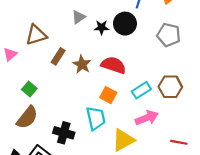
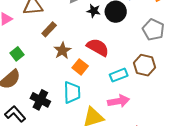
brown star: (82, 64) -> (62, 50), moved
brown hexagon: (170, 87) -> (144, 65), moved
orange square: (108, 95) -> (80, 67), moved

